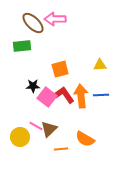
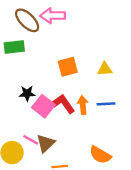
orange square: (60, 69) -> (68, 67), moved
orange arrow: (81, 96) -> (83, 105), size x0.7
orange semicircle: (85, 139) -> (100, 155), moved

